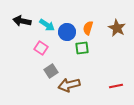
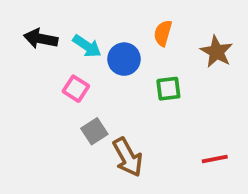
orange semicircle: (88, 28) -> (163, 33), moved
green square: (82, 48) -> (168, 89), moved
brown arrow: (69, 85) -> (128, 157), turned -105

